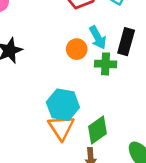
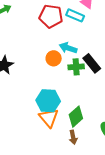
cyan arrow: (98, 37) -> (68, 48), turned 144
black rectangle: (126, 42) -> (92, 63), moved, turned -48

